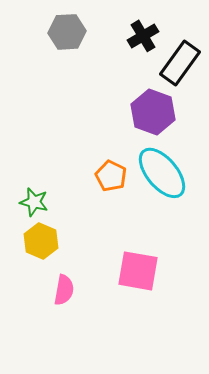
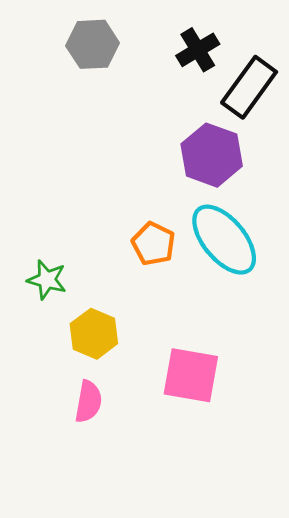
yellow hexagon: (41, 241) -> (94, 334), moved

